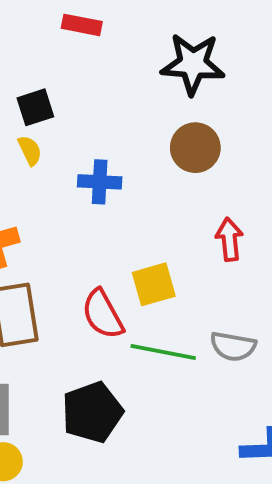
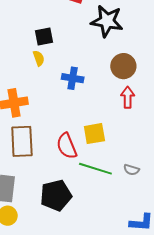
black star: (193, 64) -> (107, 21), moved
red arrow: (229, 239) -> (128, 97), moved
gray semicircle: (233, 346) -> (131, 170), size x0.7

